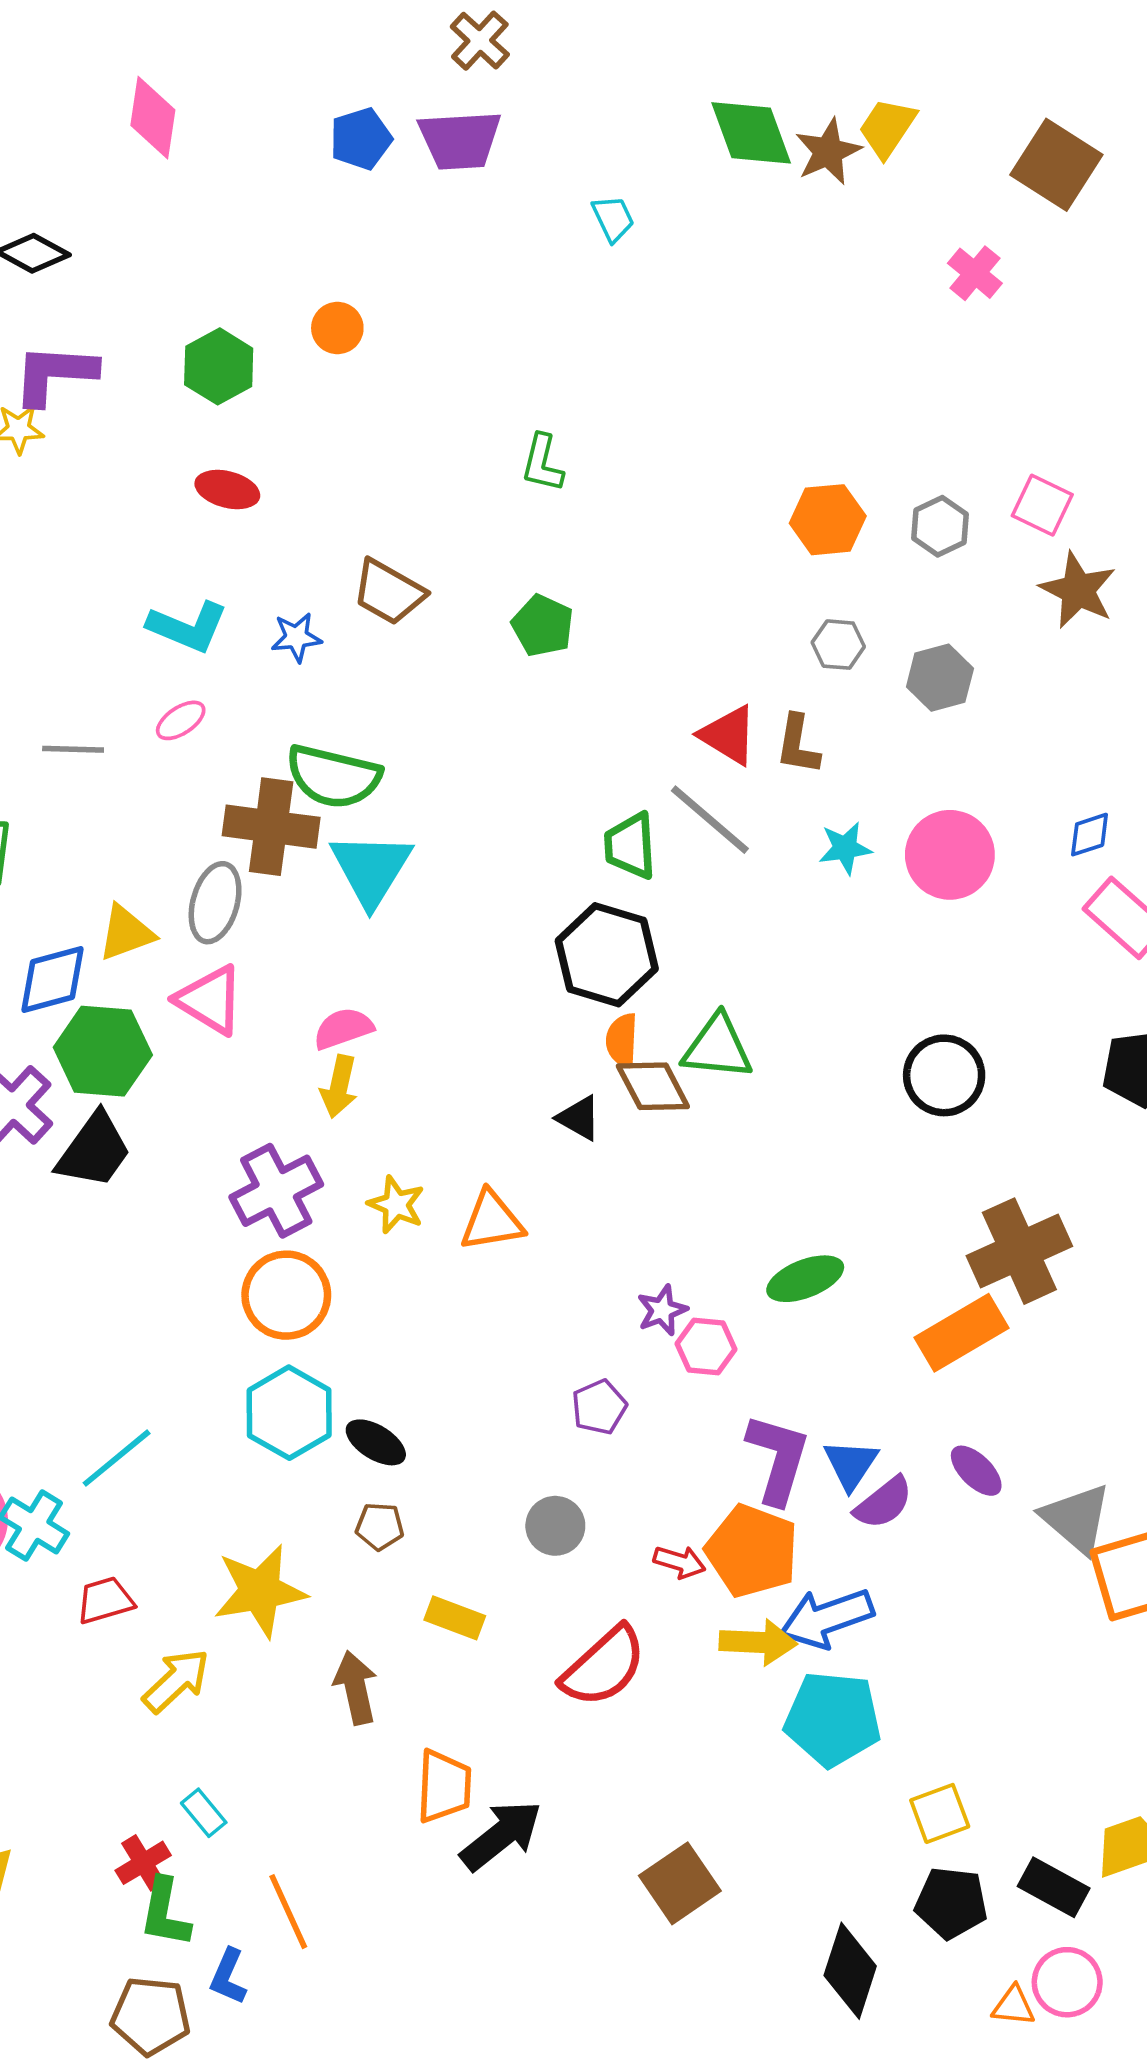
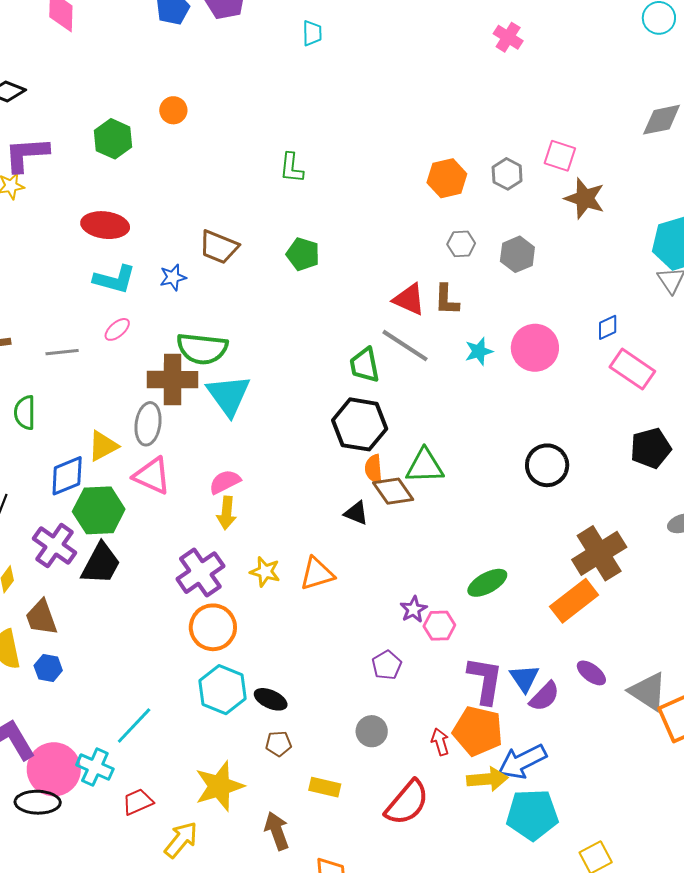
cyan trapezoid: (613, 219) -> (312, 33), turned 32
red ellipse: (227, 490) -> (105, 225), moved, size x1.4
red arrow: (679, 1562) -> (440, 742), turned -116

